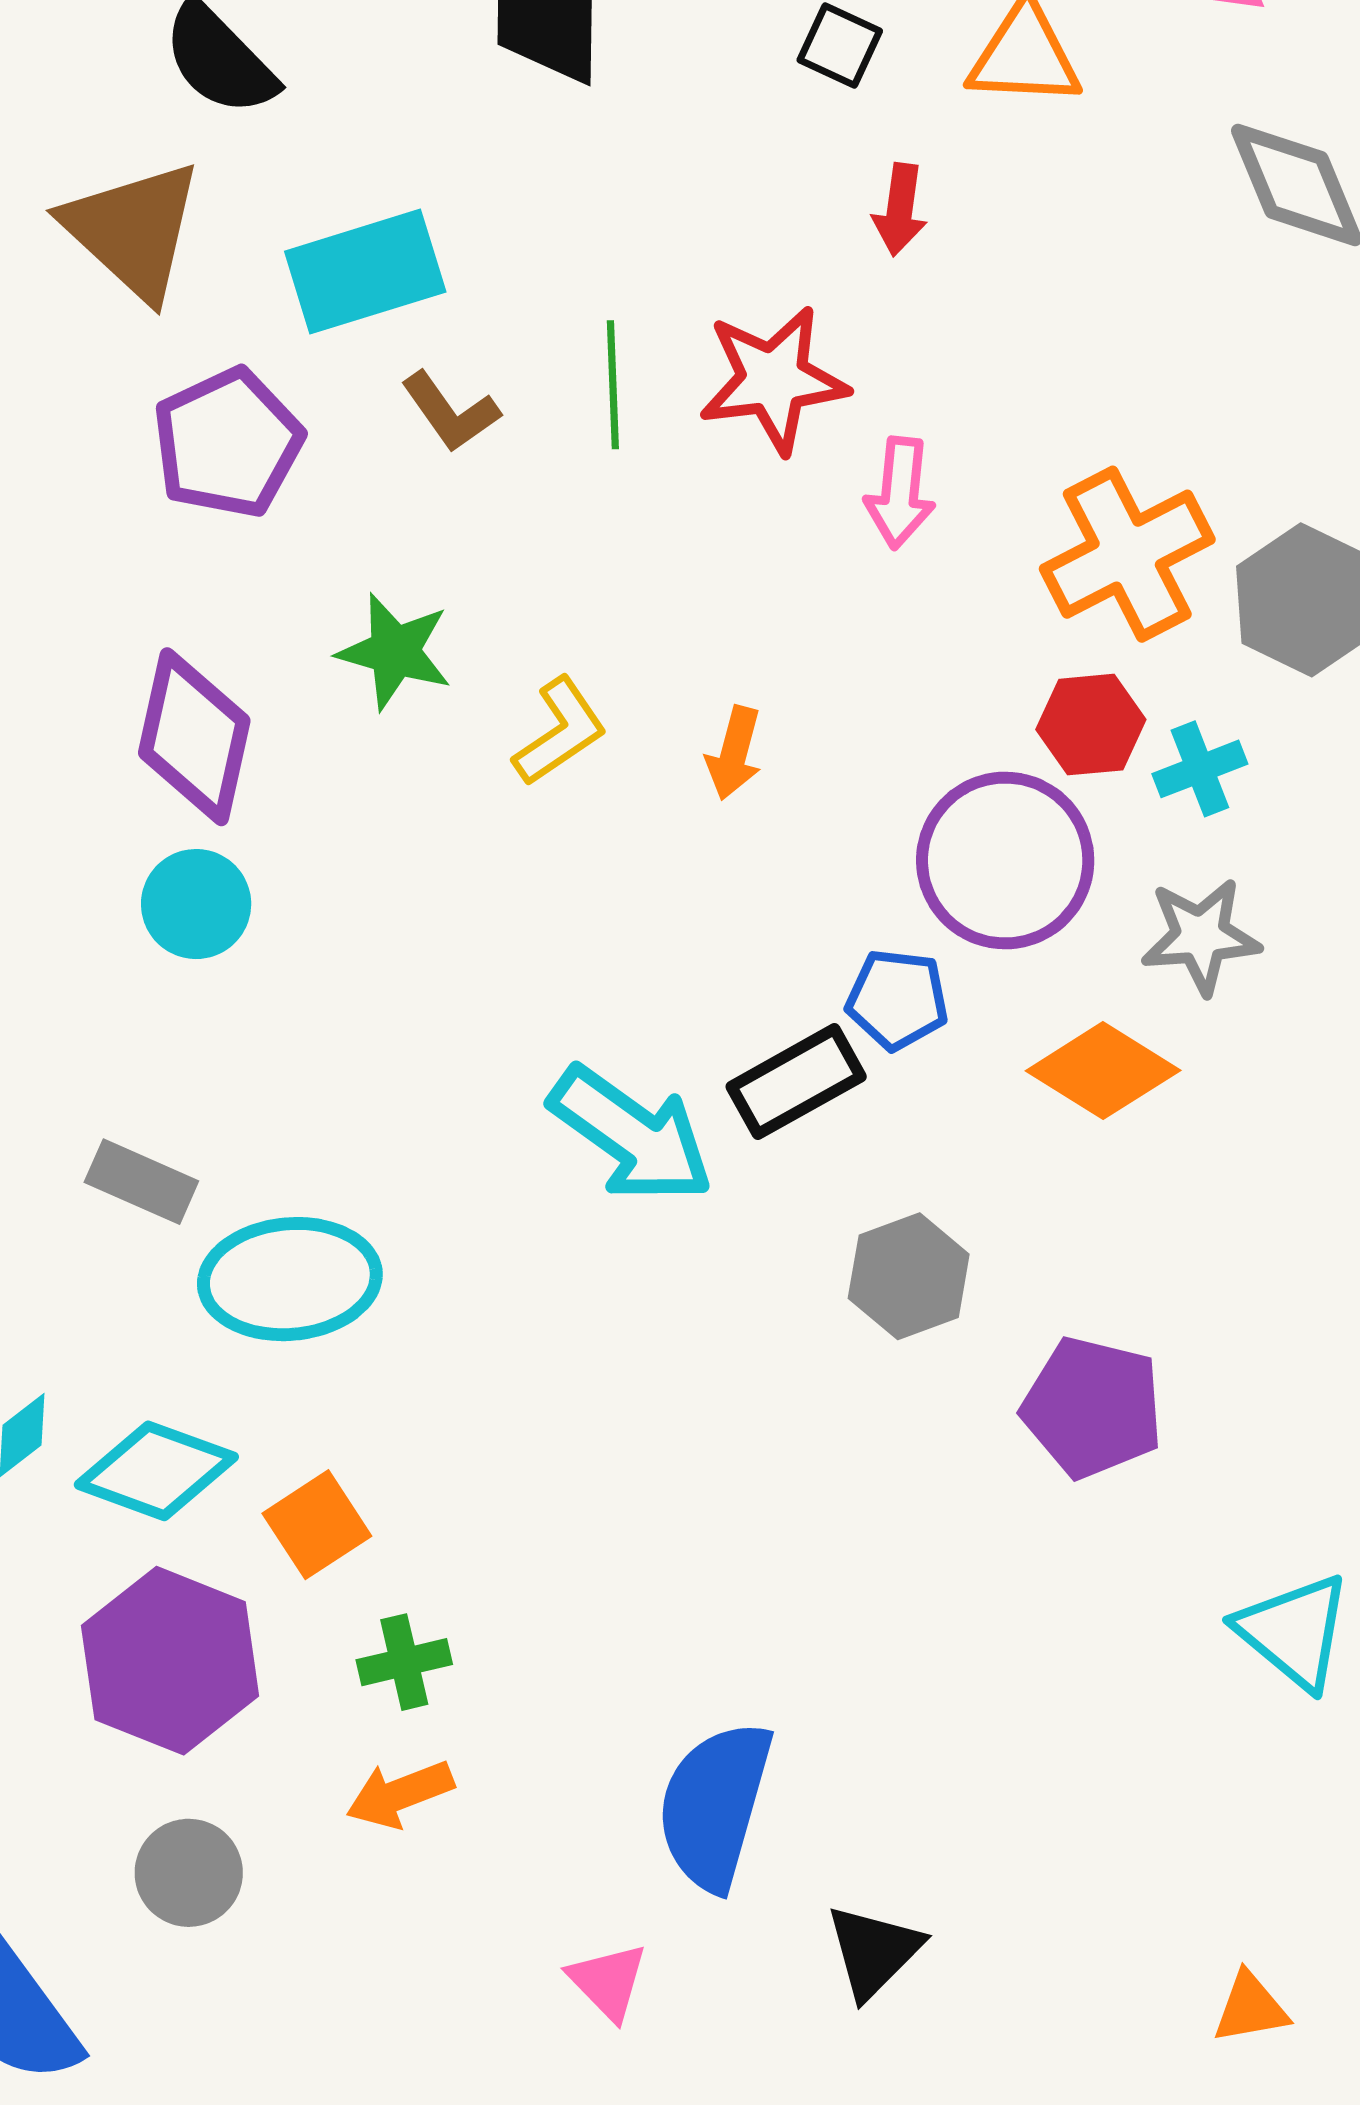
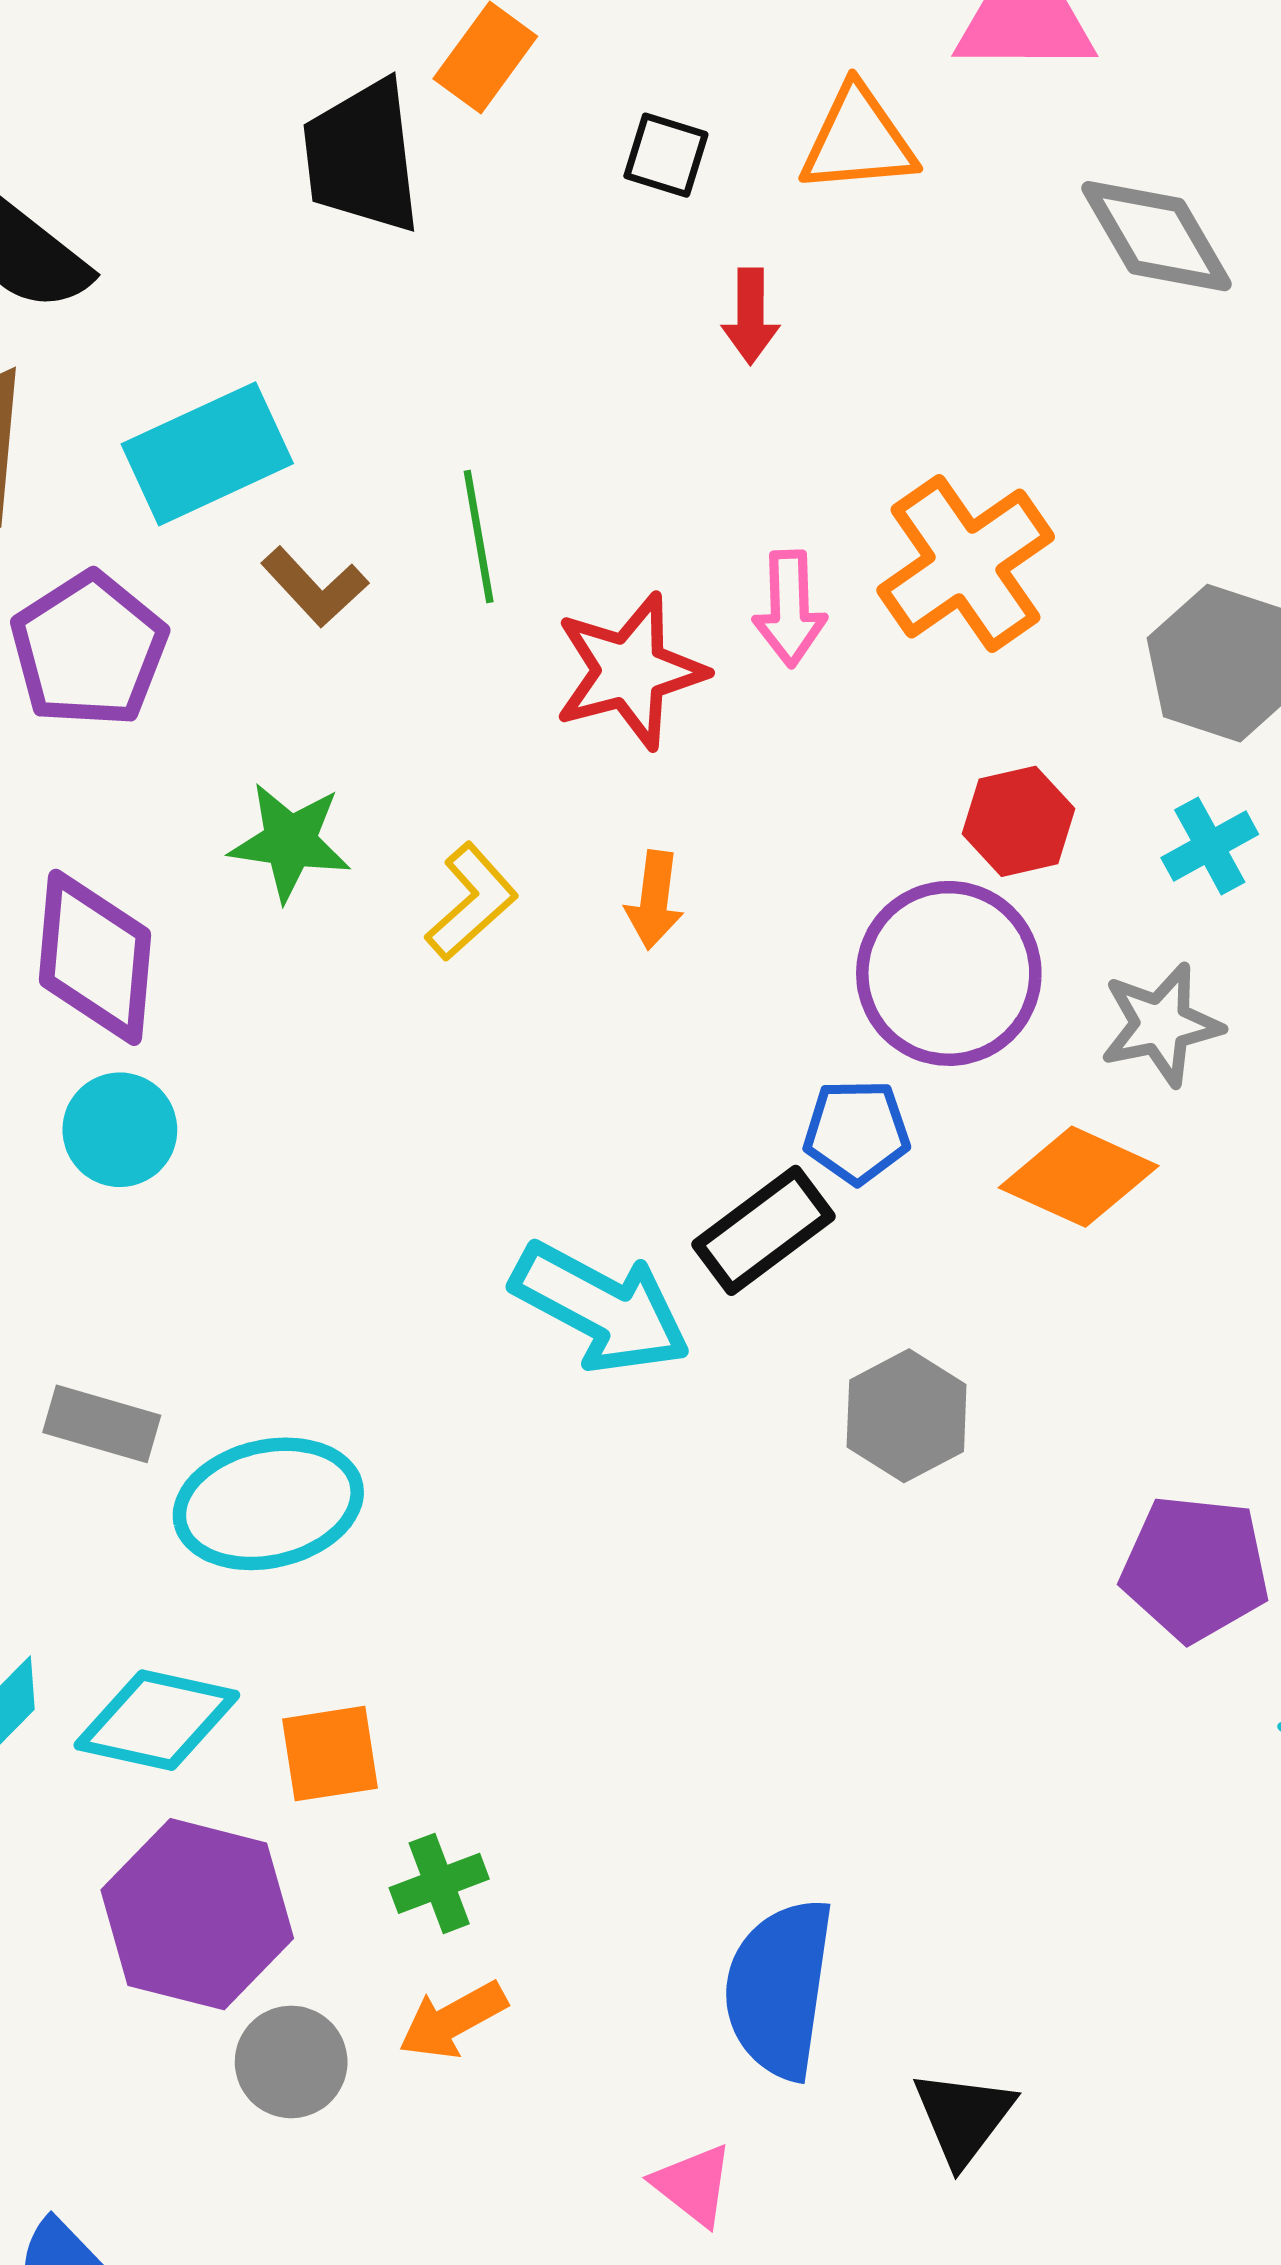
red star: (773, 380) -> (630, 671), moved
orange cross: (1127, 554) -> (966, 564), moved
cyan cross: (1200, 769) -> (1210, 846), moved
purple pentagon: (1093, 1407) -> (1195, 1568), moved
orange square: (317, 1525) -> (330, 1754), turned 32
gray circle: (189, 1873) -> (291, 2062), moved

